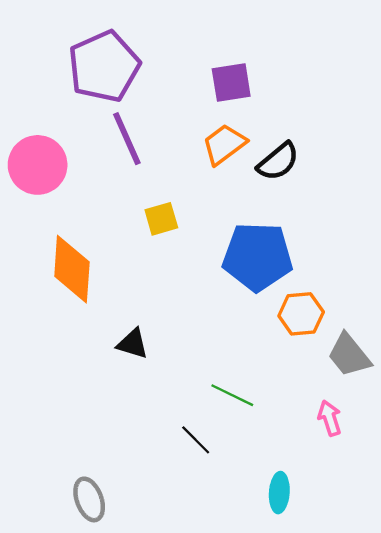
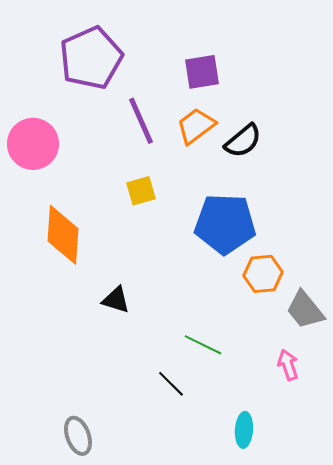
purple line: (127, 139) -> (141, 121), moved

